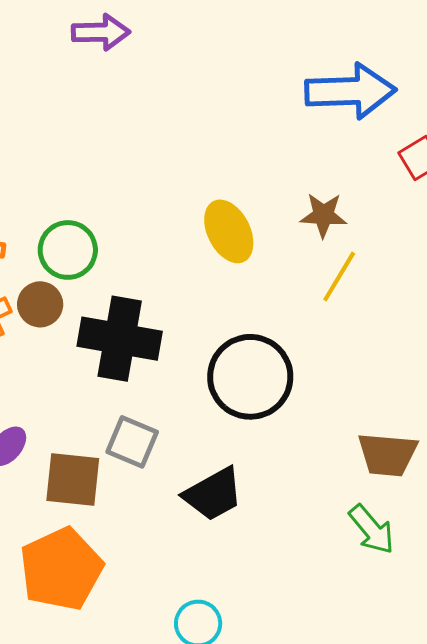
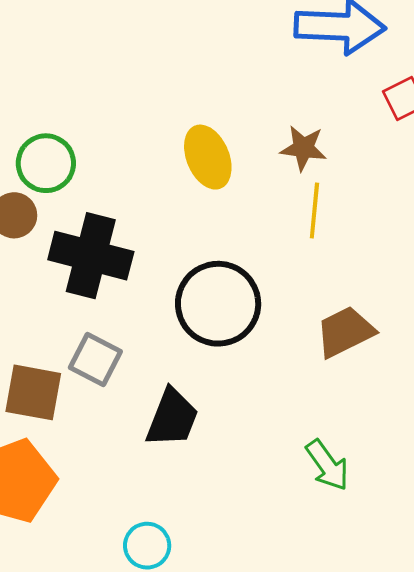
yellow line: (339, 276) -> (314, 210), turned -30
brown trapezoid: (387, 455) -> (345, 332), moved, turned 144
black trapezoid: (213, 494) -> (172, 418), turned -44

